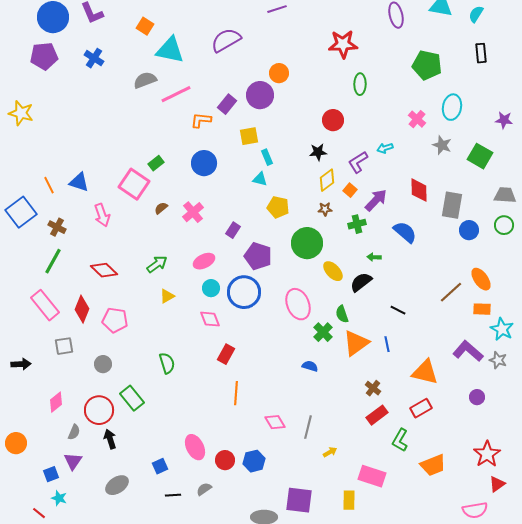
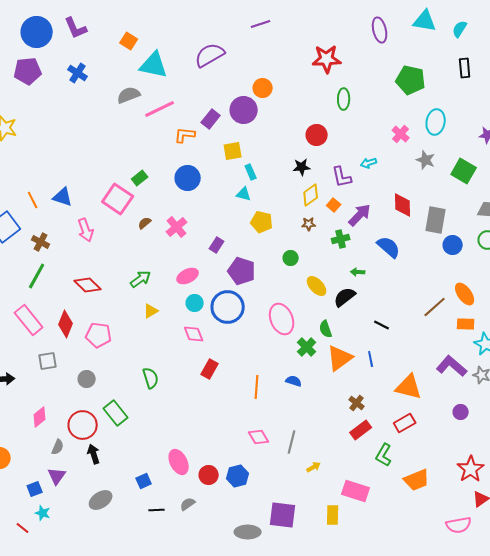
purple L-shape: (358, 162) -> (342, 177), turned -70
green circle: (307, 243) -> (291, 258), size x0.5
orange line: (236, 393) -> (257, 387), moved

